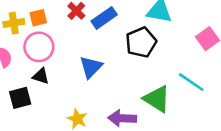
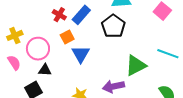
orange square: (38, 18) -> (67, 37), moved
cyan line: (191, 82) -> (168, 54), moved
green triangle: (157, 99) -> (136, 65), turned -45

